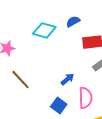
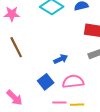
pink semicircle: (85, 98) -> (73, 82), turned -110

